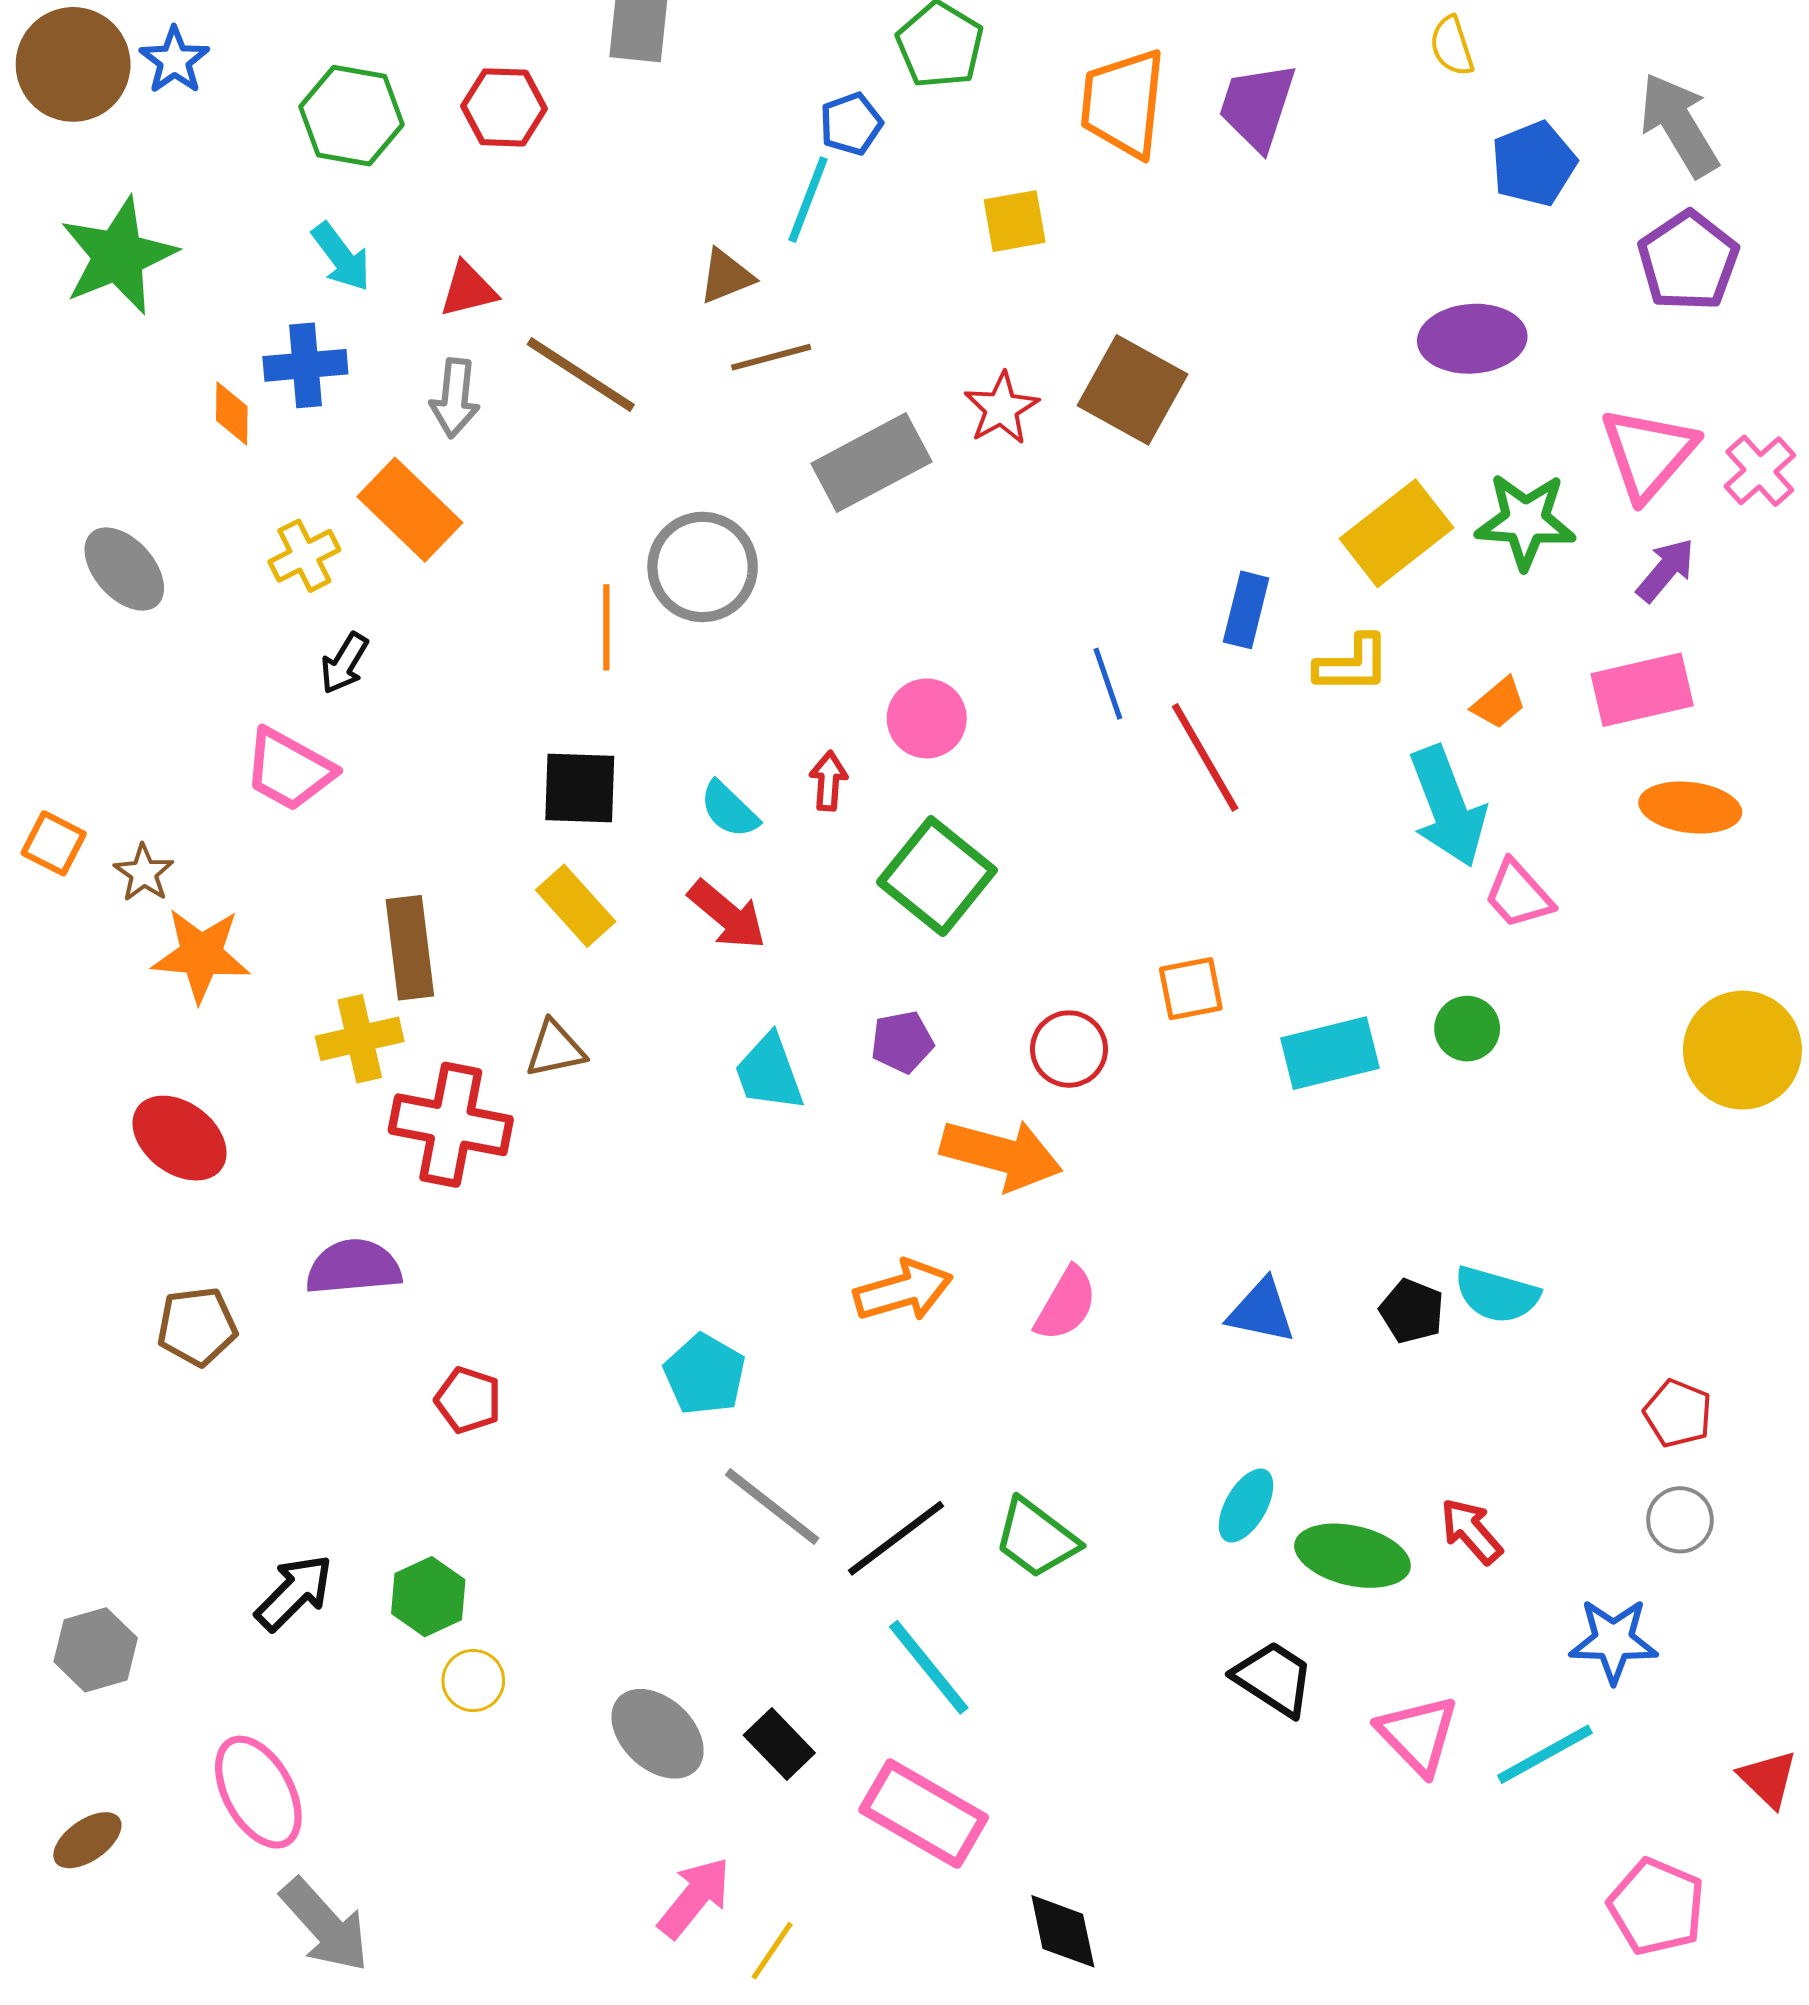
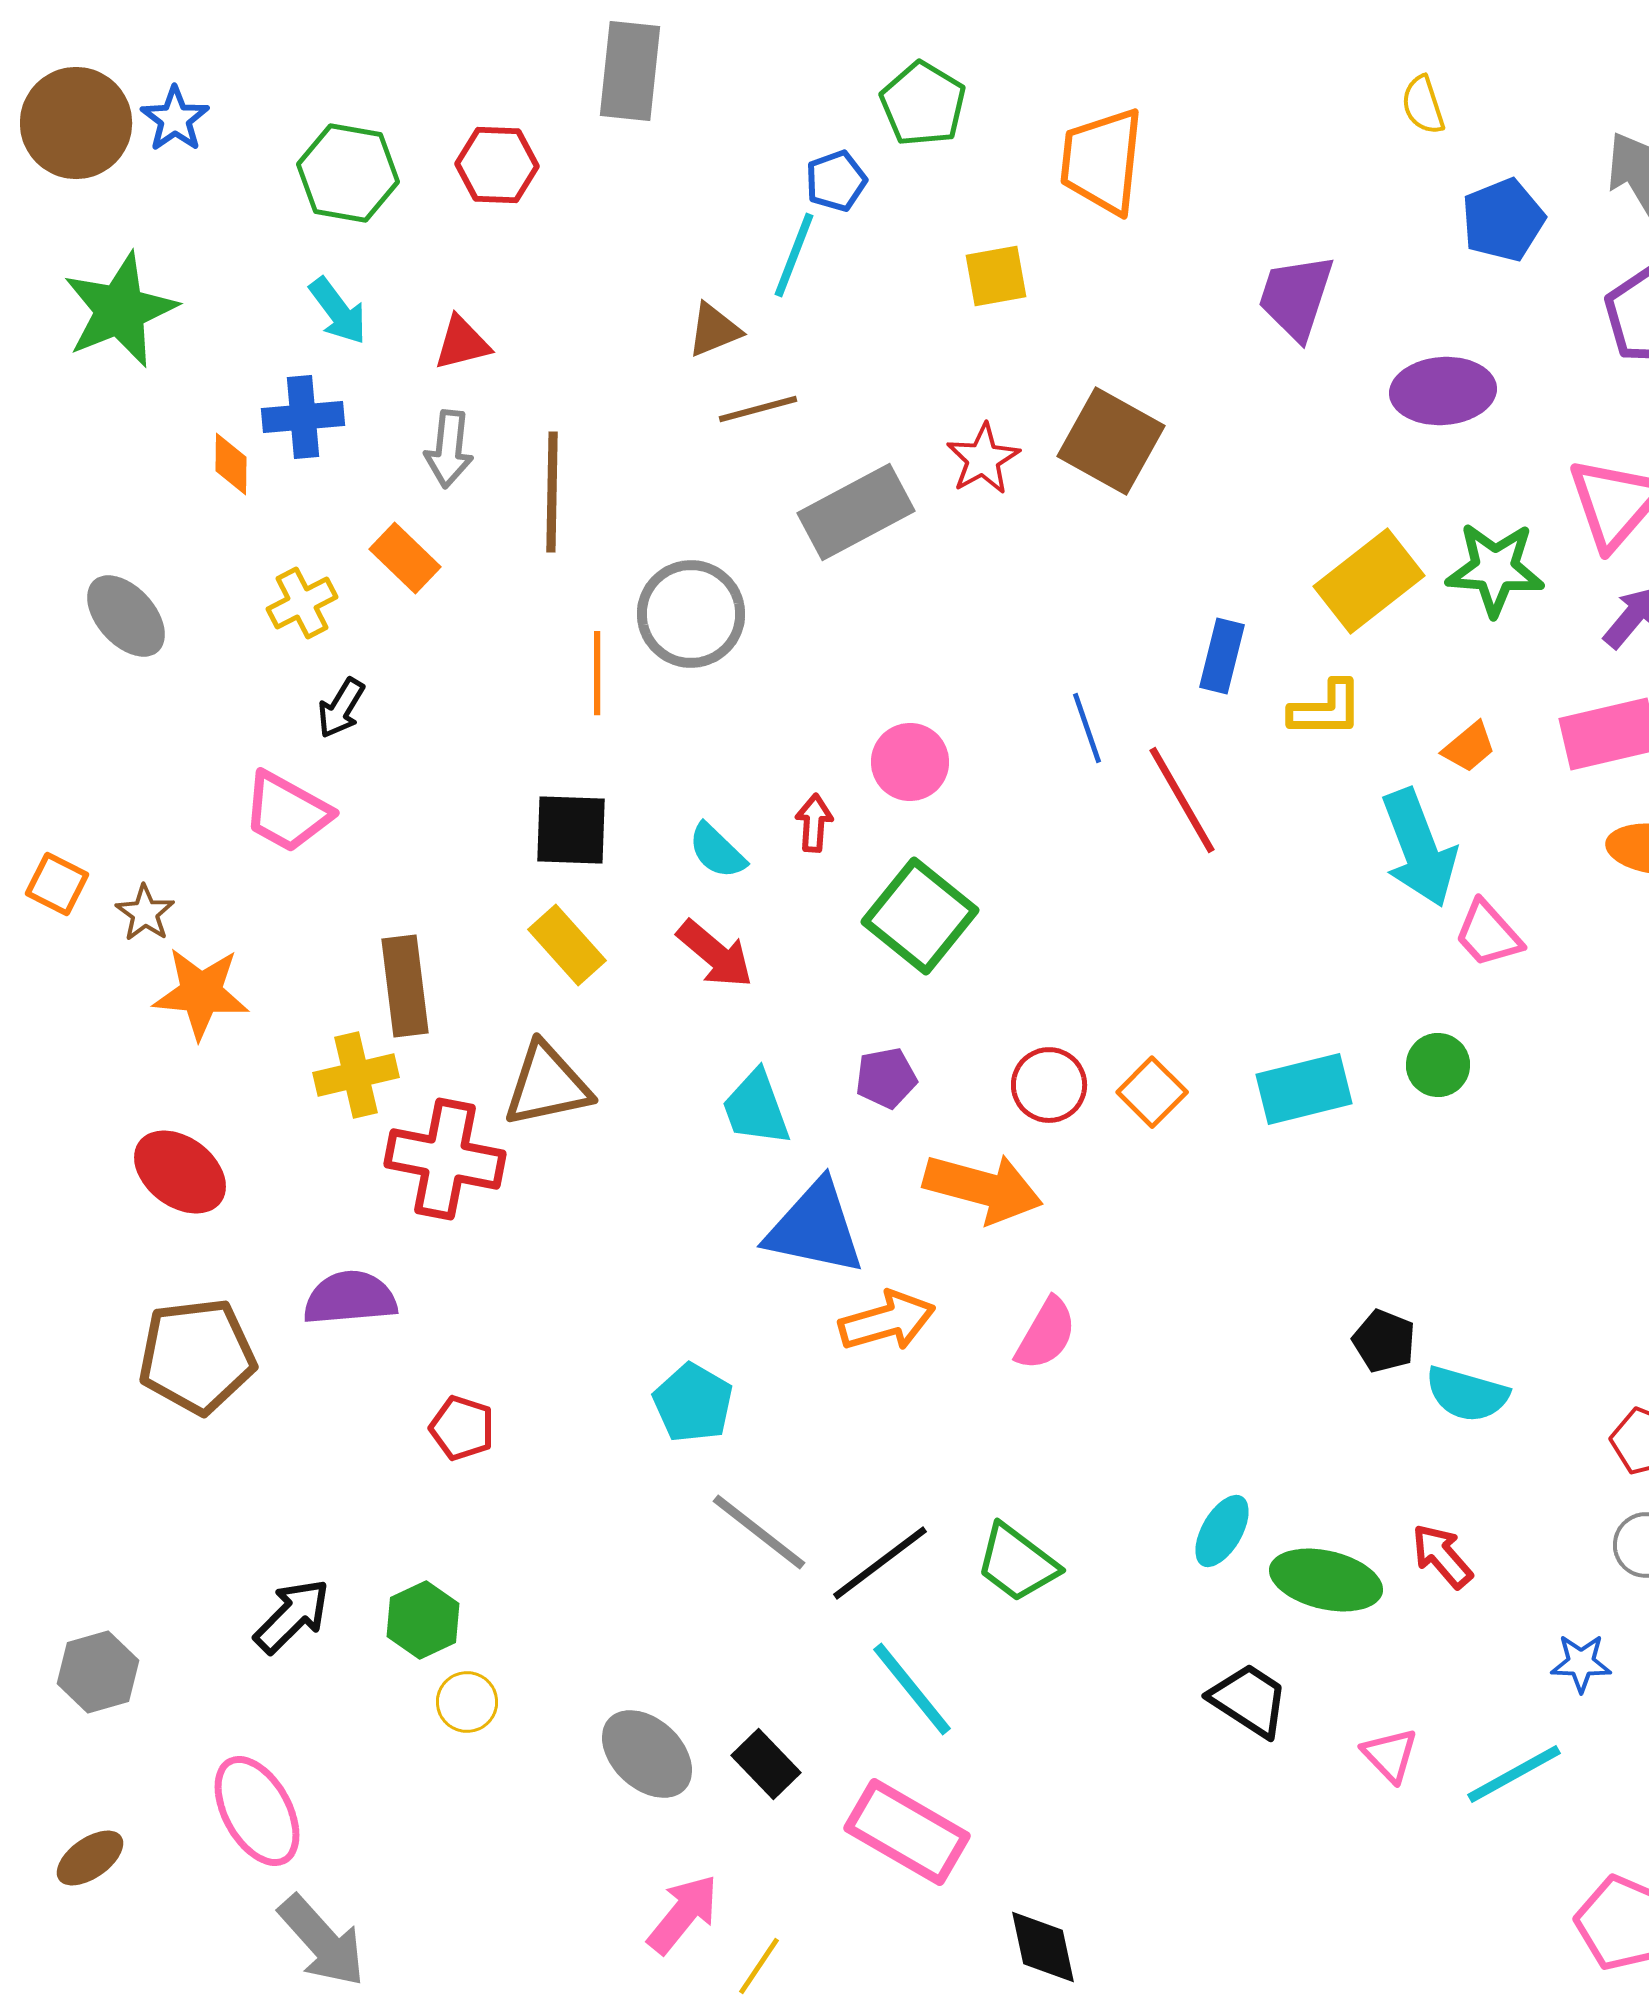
purple trapezoid: (1257, 106) -> (1296, 297), moved
brown line: (581, 375) -> (552, 492), moved, turned 58
orange rectangle: (410, 510) -> (405, 558), size x0.7
orange square: (1191, 989) -> (1152, 1092), moved, turned -34
brown triangle: (555, 1049) -> (547, 1085), size x1.5
cyan semicircle: (1497, 1295) -> (1467, 1394), moved
blue triangle: (1261, 1311) -> (815, 1228), moved, size x1.5
brown pentagon: (197, 1326) -> (197, 1356), size x1.5
blue star: (1613, 1641) -> (1581, 1663), size x0.7
pink triangle: (1418, 1735) -> (1390, 1755), size x0.7

